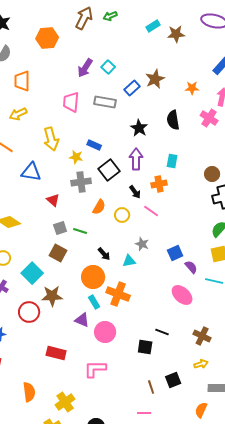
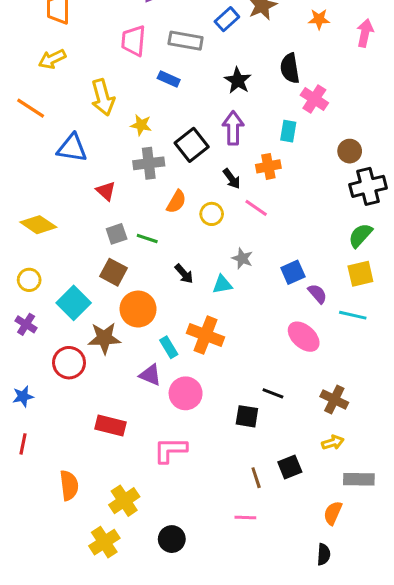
pink cross: (209, 118) -> (314, 99), moved
blue rectangle: (94, 145) -> (169, 79), moved
orange circle: (93, 277) -> (138, 309), moved

